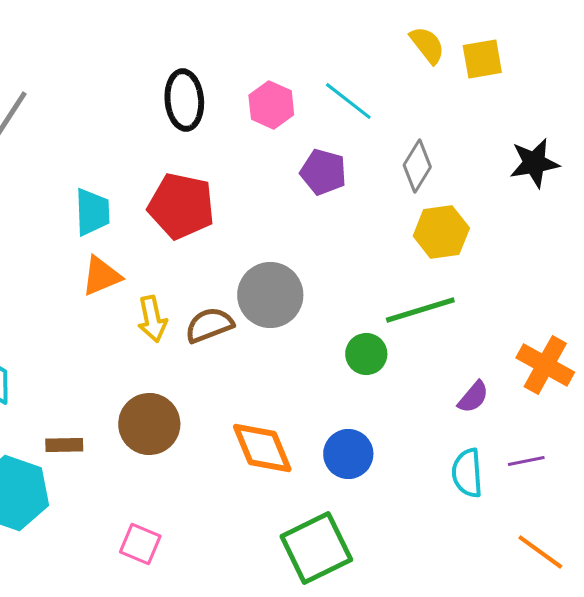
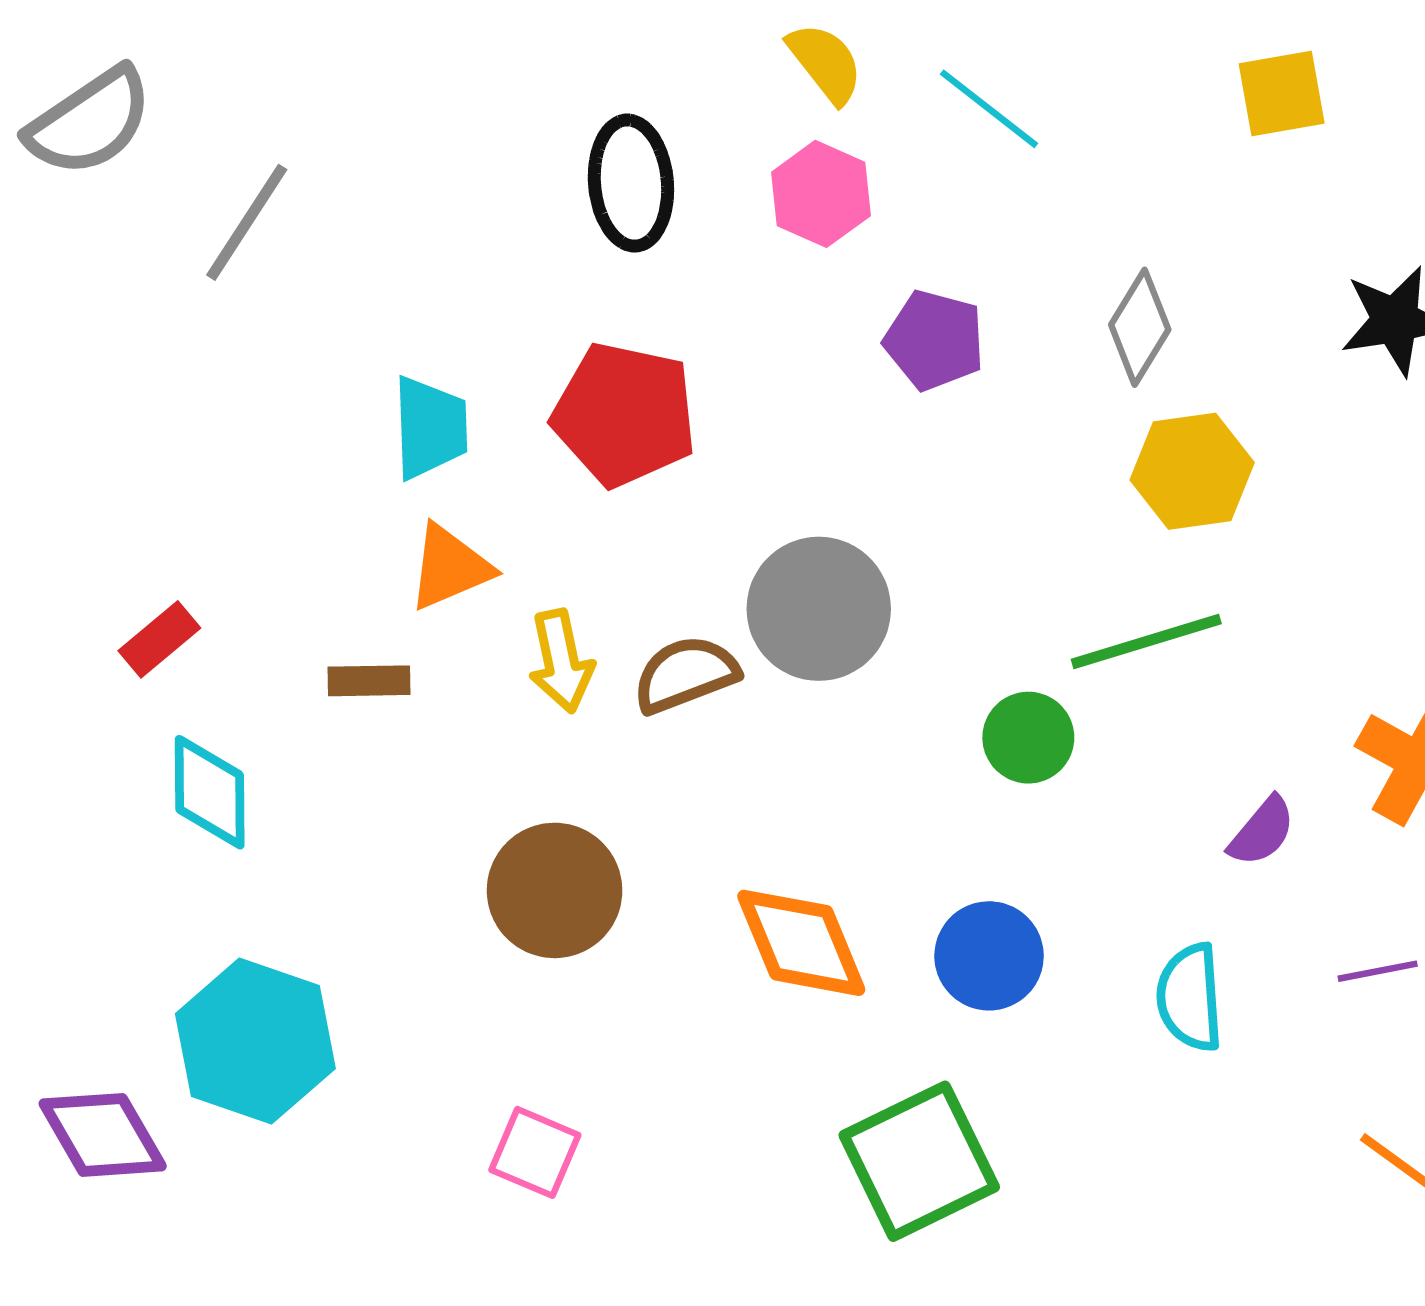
yellow semicircle: (427, 45) -> (825, 63), moved
cyan line: (348, 101) -> (989, 109), moved
brown rectangle: (64, 445) -> (369, 681), moved
cyan semicircle: (467, 473) -> (1190, 997), moved

